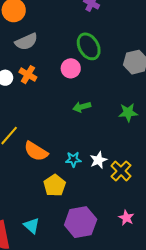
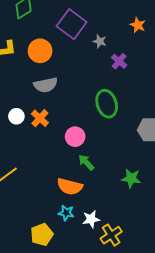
pink circle: (71, 68) -> (75, 137), moved
green arrow: (82, 107) -> (86, 162), turned 48
orange semicircle: (36, 151) -> (70, 187), moved, turned -30

